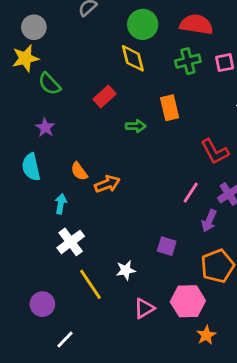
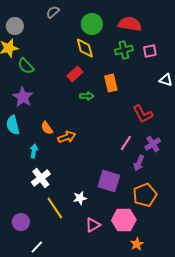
red rectangle: (105, 96) -> (75, 74), moved
purple star: (45, 128) -> (23, 97), size x1.5
purple square: (167, 246) -> (109, 181), size x1.6

